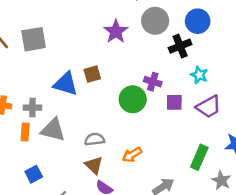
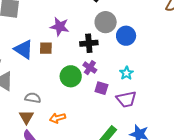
blue circle: (198, 21) -> (126, 36), moved
purple star: (116, 31) -> (60, 27), moved, turned 30
black cross: (180, 46) -> (89, 43), moved

